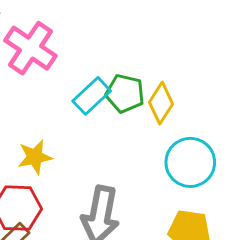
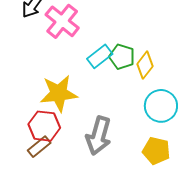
yellow star: (35, 157) -> (59, 93), size x1.6

